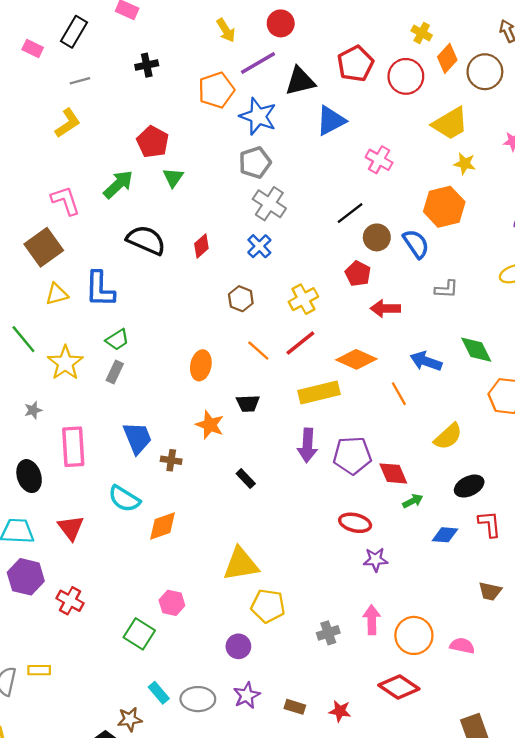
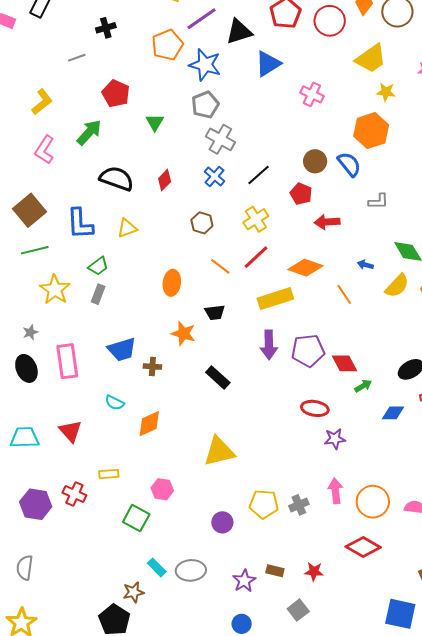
gray line: (80, 81) -> (77, 58), moved
yellow L-shape: (68, 123) -> (42, 102), moved
green triangle: (173, 178) -> (155, 122), moved
pink L-shape: (65, 201) -> (45, 150), turned -124
black line: (350, 213) -> (258, 175), moved
brown square: (44, 247) -> (29, 210), moved
yellow triangle: (57, 294) -> (127, 228), moved
green line: (23, 339) -> (35, 250), moved, turned -60
blue arrow: (426, 361) -> (365, 265), size x0.6
yellow semicircle: (448, 436) -> (397, 286), moved
blue trapezoid: (137, 438) -> (122, 349), turned 100
black ellipse: (29, 476) -> (26, 368), moved
black rectangle: (246, 479) -> (218, 377), size x1.4
cyan semicircle: (124, 499) -> (115, 403), size x0.7
purple hexagon: (26, 577) -> (36, 504), moved
yellow pentagon: (268, 606) -> (264, 504), moved
yellow rectangle: (39, 670) -> (109, 474), moved
purple star: (247, 695) -> (244, 581), moved

